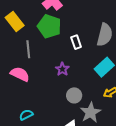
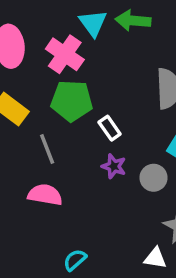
white rectangle: (76, 42) -> (110, 128), moved
gray circle: (74, 95) -> (154, 178), moved

